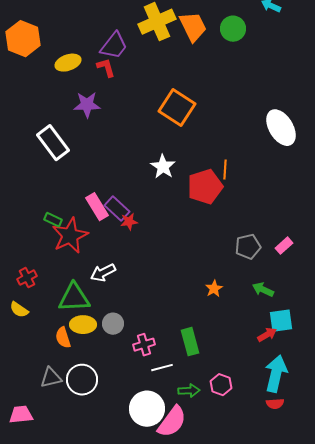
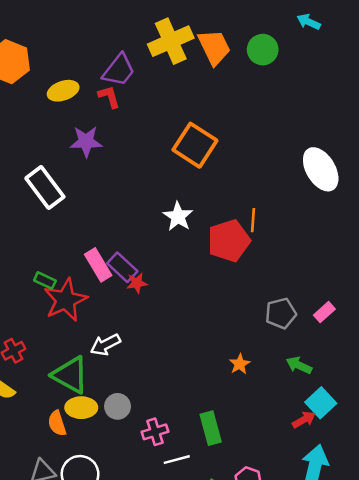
green triangle: (74, 298) -> (70, 375), turned 32
cyan square: (281, 321) -> (321, 403), turned -35

